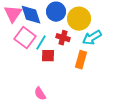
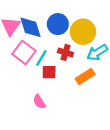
orange rectangle: (81, 60) -> (85, 77), turned 42
pink semicircle: (40, 94) -> (39, 102), moved

